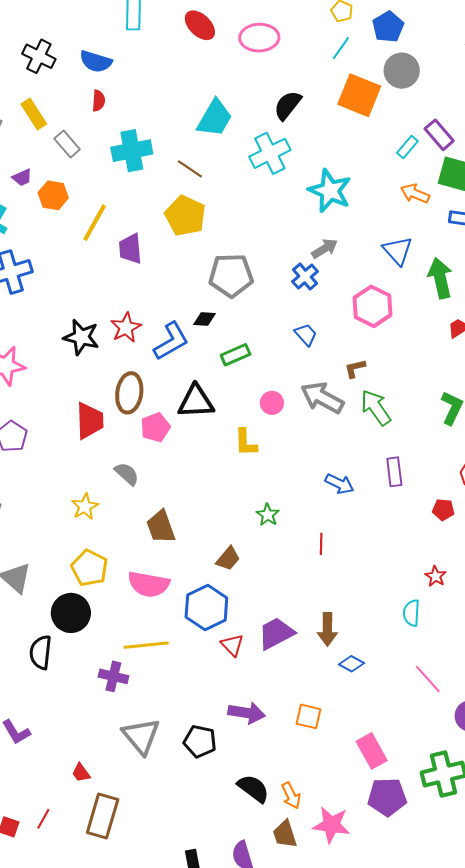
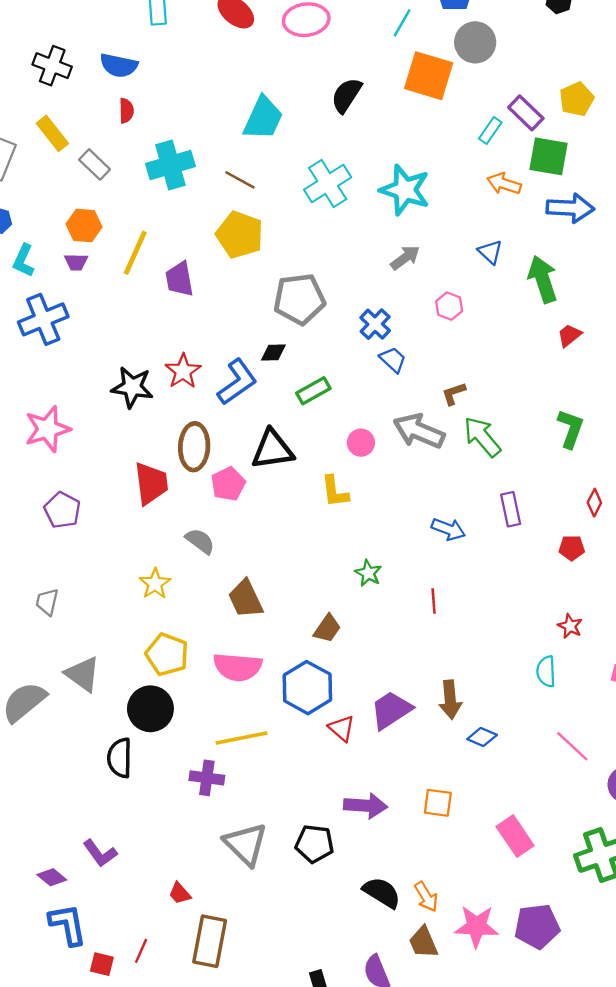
cyan cross: (270, 153) -> (328, 183), moved
purple trapezoid: (22, 178) -> (76, 262), moved, turned 30
blue triangle: (398, 251) -> (490, 252), size x0.7
blue cross: (305, 277) -> (375, 324), moved
pink hexagon: (372, 306) -> (449, 306), moved, size x0.6
purple pentagon: (387, 797) -> (537, 926), moved

